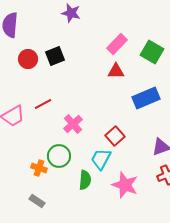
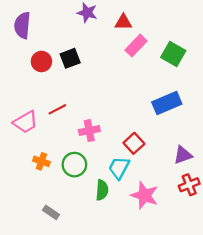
red triangle: (116, 71) -> (123, 22), moved
pink cross: (73, 124) -> (89, 131), turned 30
orange cross: (39, 168) -> (41, 161), moved

